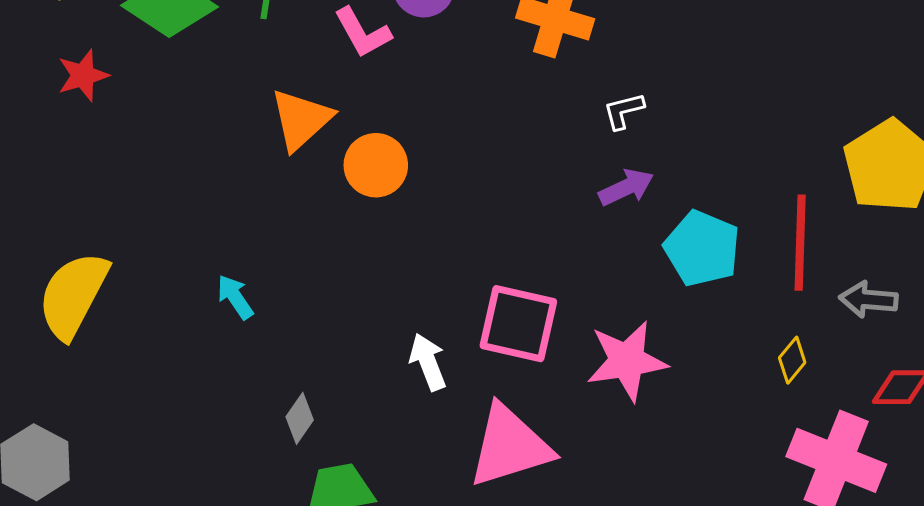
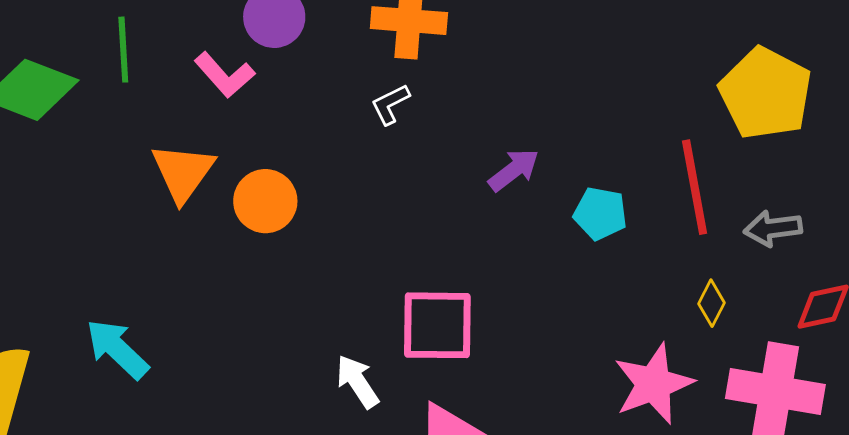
white L-shape: (624, 111) -> (390, 104), moved
cyan pentagon: (702, 248) -> (600, 213), size x0.7
cyan arrow: (235, 297) -> (117, 349), moved, size x1.5
pink star: (627, 361) -> (653, 384), moved

